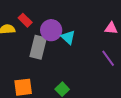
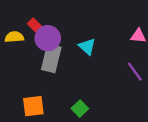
purple circle: (51, 30) -> (48, 38), moved

